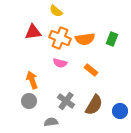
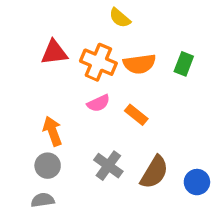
yellow semicircle: (56, 11) -> (120, 18), moved
pink semicircle: (60, 63) -> (98, 103), turned -40
orange rectangle: (91, 70) -> (136, 115), moved
gray semicircle: (51, 122) -> (43, 200), moved

